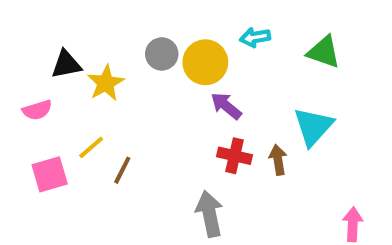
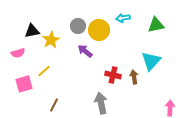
green triangle: (324, 52) -> (156, 25), turned -30
purple arrow: (226, 106) -> (85, 51), moved
brown line: (122, 170) -> (54, 105), moved

